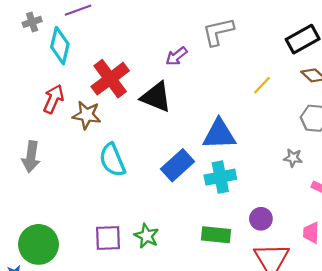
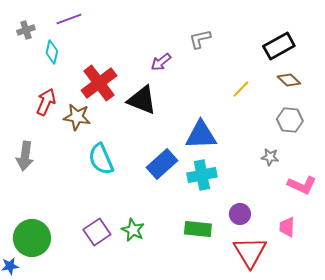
gray L-shape: (218, 32) -> (200, 39), size x0.7
cyan diamond: (60, 46) -> (52, 52), size x0.7
purple square: (108, 238) -> (97, 232), turned -32

